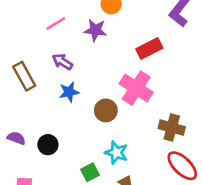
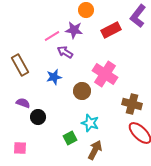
pink line: (56, 24) -> (52, 36), moved
red rectangle: (149, 49) -> (111, 30), moved
purple arrow: (62, 62) -> (65, 52), moved
purple semicircle: (16, 138) -> (23, 103), moved

